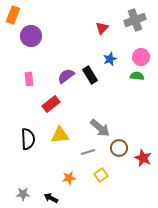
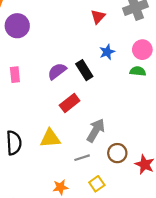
red rectangle: (51, 104) -> (70, 103), moved
gray arrow: (100, 128) -> (96, 130), turned -100

